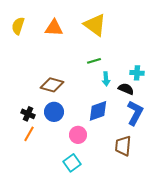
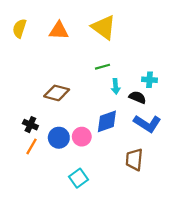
blue circle: (54, 112) -> (59, 138), moved
blue L-shape: (135, 113) -> (147, 123), turned 95
pink circle: (78, 135) -> (82, 137), moved

